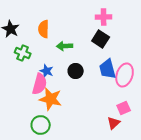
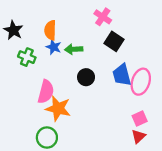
pink cross: (104, 17) -> (103, 17), moved, turned 35
blue star: (47, 71) -> (54, 47), moved
red triangle: (114, 123) -> (139, 136), moved

